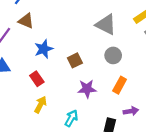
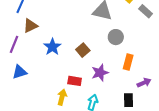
brown triangle: (26, 21) -> (30, 26), turned -35
red rectangle: (37, 79) -> (75, 81), moved, turned -32

